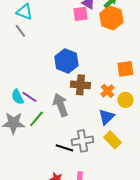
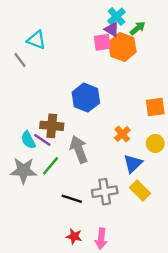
orange hexagon: (111, 18) -> (122, 47), moved
gray line: (20, 31) -> (20, 60), moved
brown cross: (80, 85) -> (52, 126), moved
orange cross: (107, 91) -> (122, 134), moved
black line: (64, 148) -> (72, 199), moved

